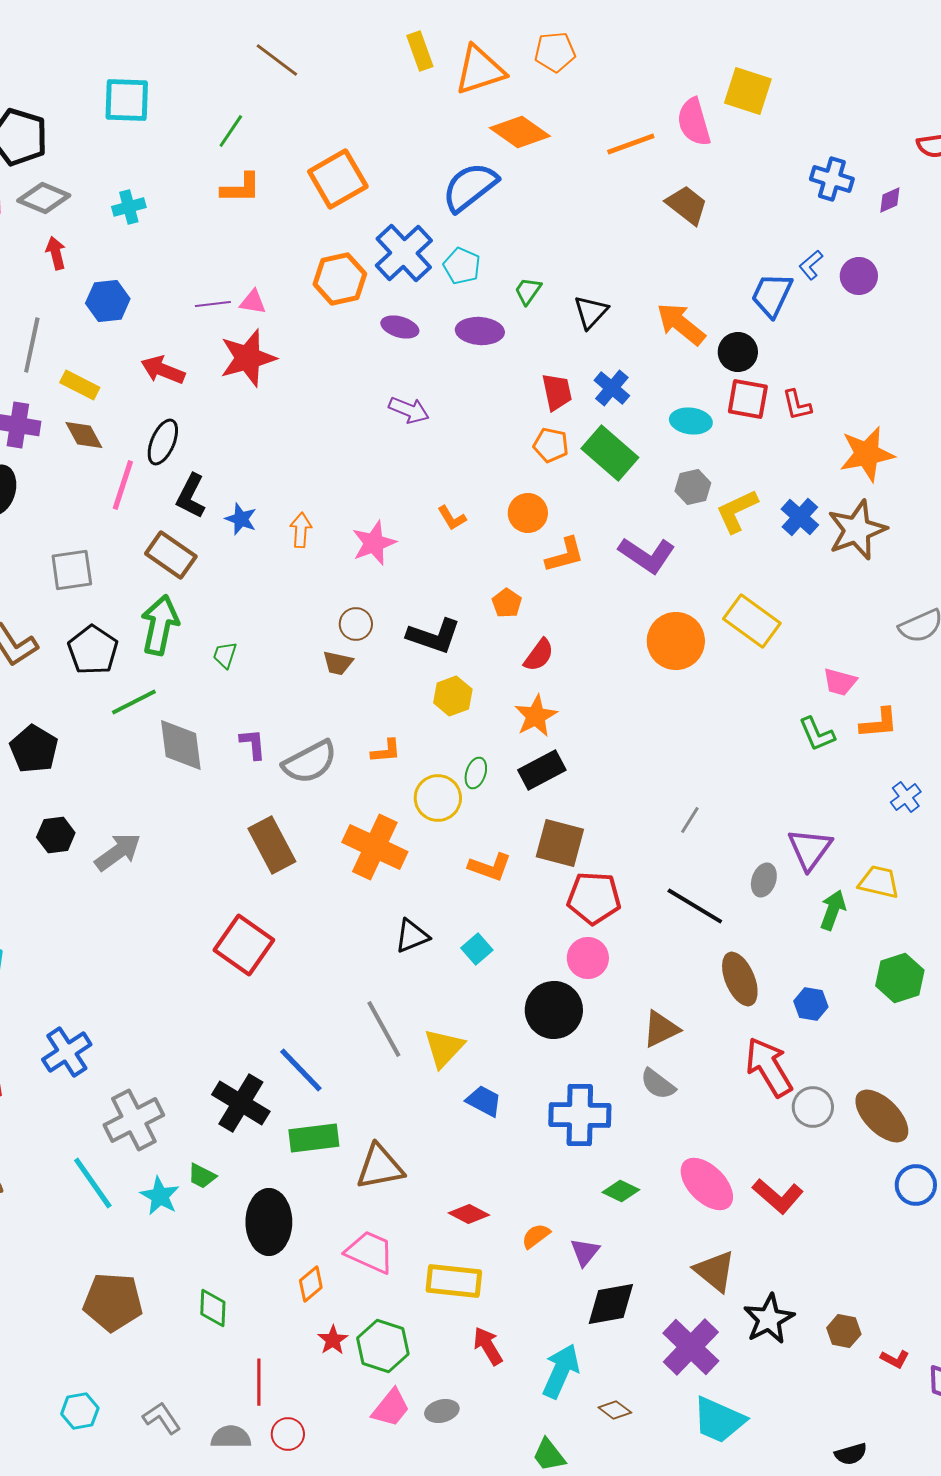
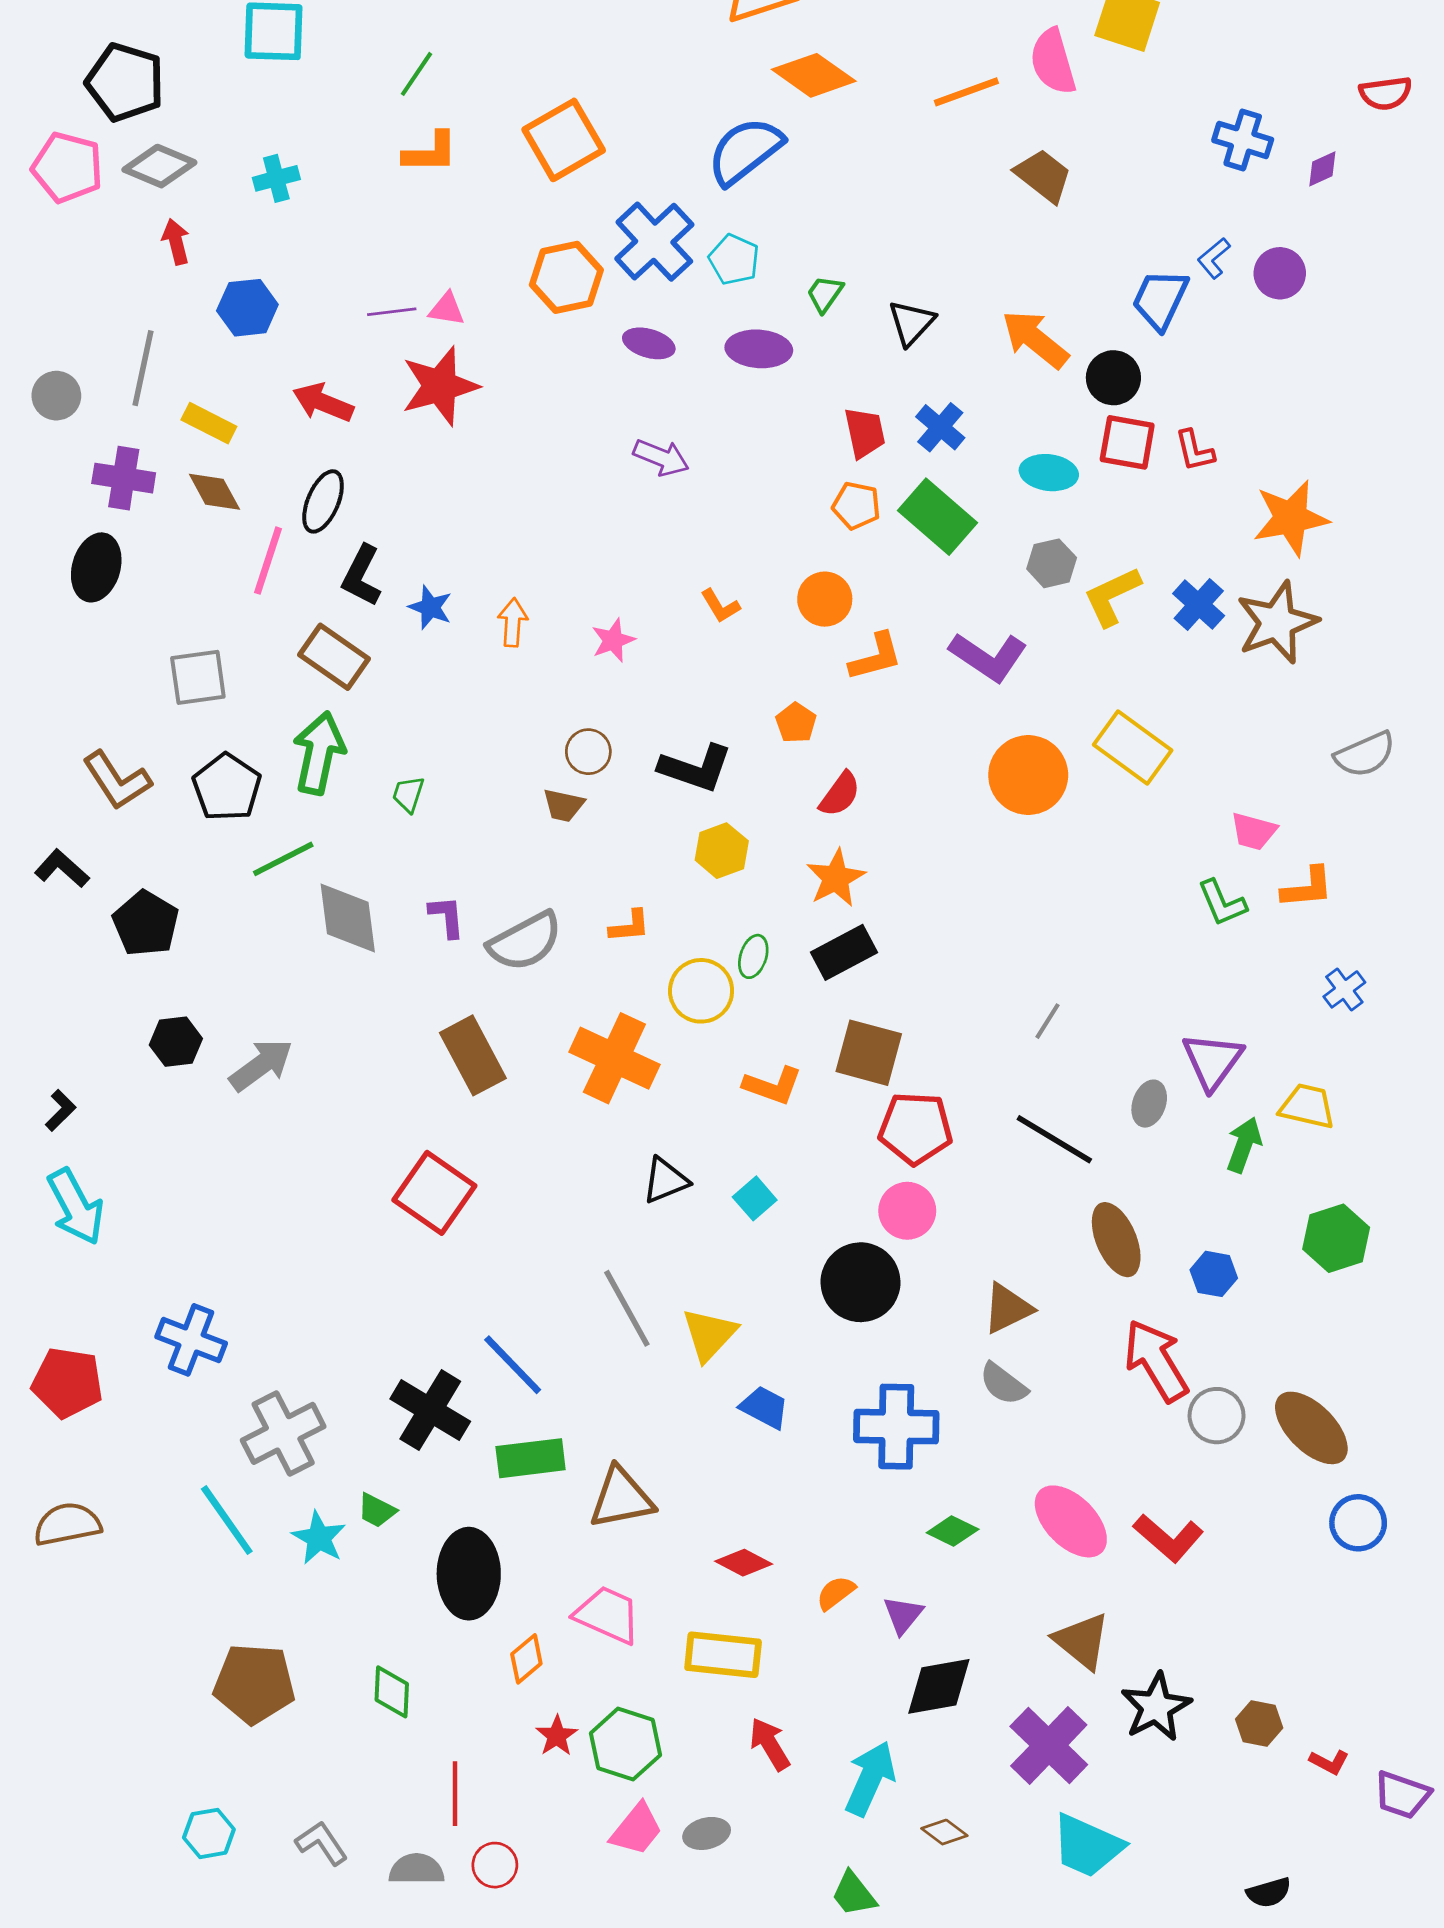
pink star: (374, 543) -> (613, 640), size x0.7
blue cross: (67, 1052) -> (191, 1340), turned -36

